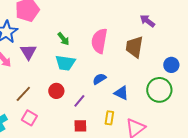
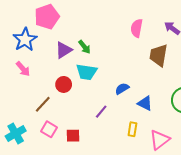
pink semicircle: (99, 41) -> (137, 28), moved, size x0.7
purple triangle: (28, 52) -> (64, 50), moved, turned 30
red circle: (56, 91) -> (64, 84), moved
red square: (80, 126) -> (73, 136), moved

